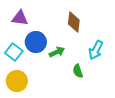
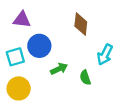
cyan square: (14, 52) -> (15, 57), turned 36
green arrow: (57, 52) -> (59, 69), moved

